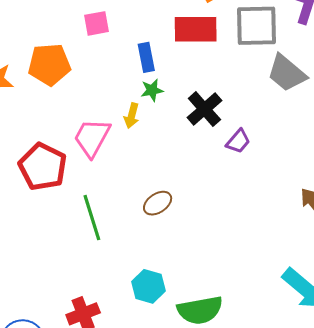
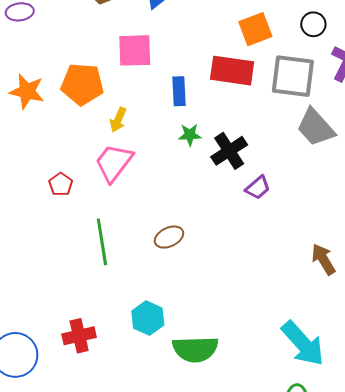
pink square: (96, 23) -> (135, 50), size x1.4
green star: (152, 90) -> (190, 135), moved
yellow arrow: (132, 116) -> (118, 120), moved
red pentagon: (43, 167) -> (61, 184), size x0.5

